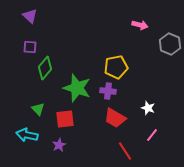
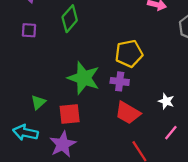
green diamond: (45, 68) -> (70, 19), moved
green triangle: (38, 109) -> (38, 102), turned 32
purple star: (59, 145) -> (63, 144), size x1.6

